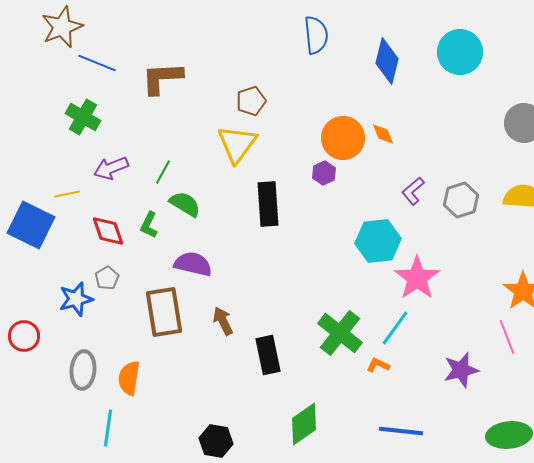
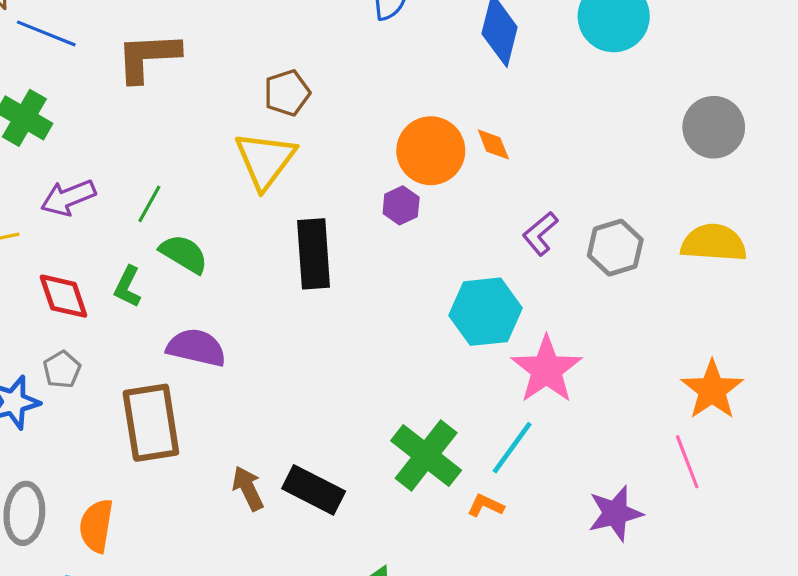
brown arrow: (223, 321) -> (248, 488), moved
black rectangle: (268, 355) -> (314, 490), turned -51

